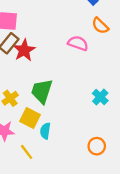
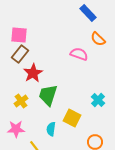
red star: (24, 50) -> (33, 73), moved
yellow square: (30, 118) -> (72, 118), moved

